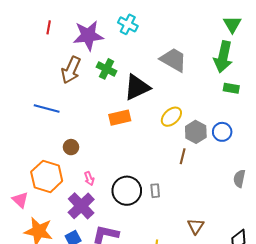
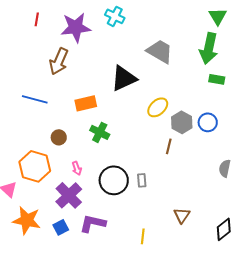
green cross: (106, 69) -> (100, 132), moved
orange rectangle: (120, 118) -> (86, 103), moved

